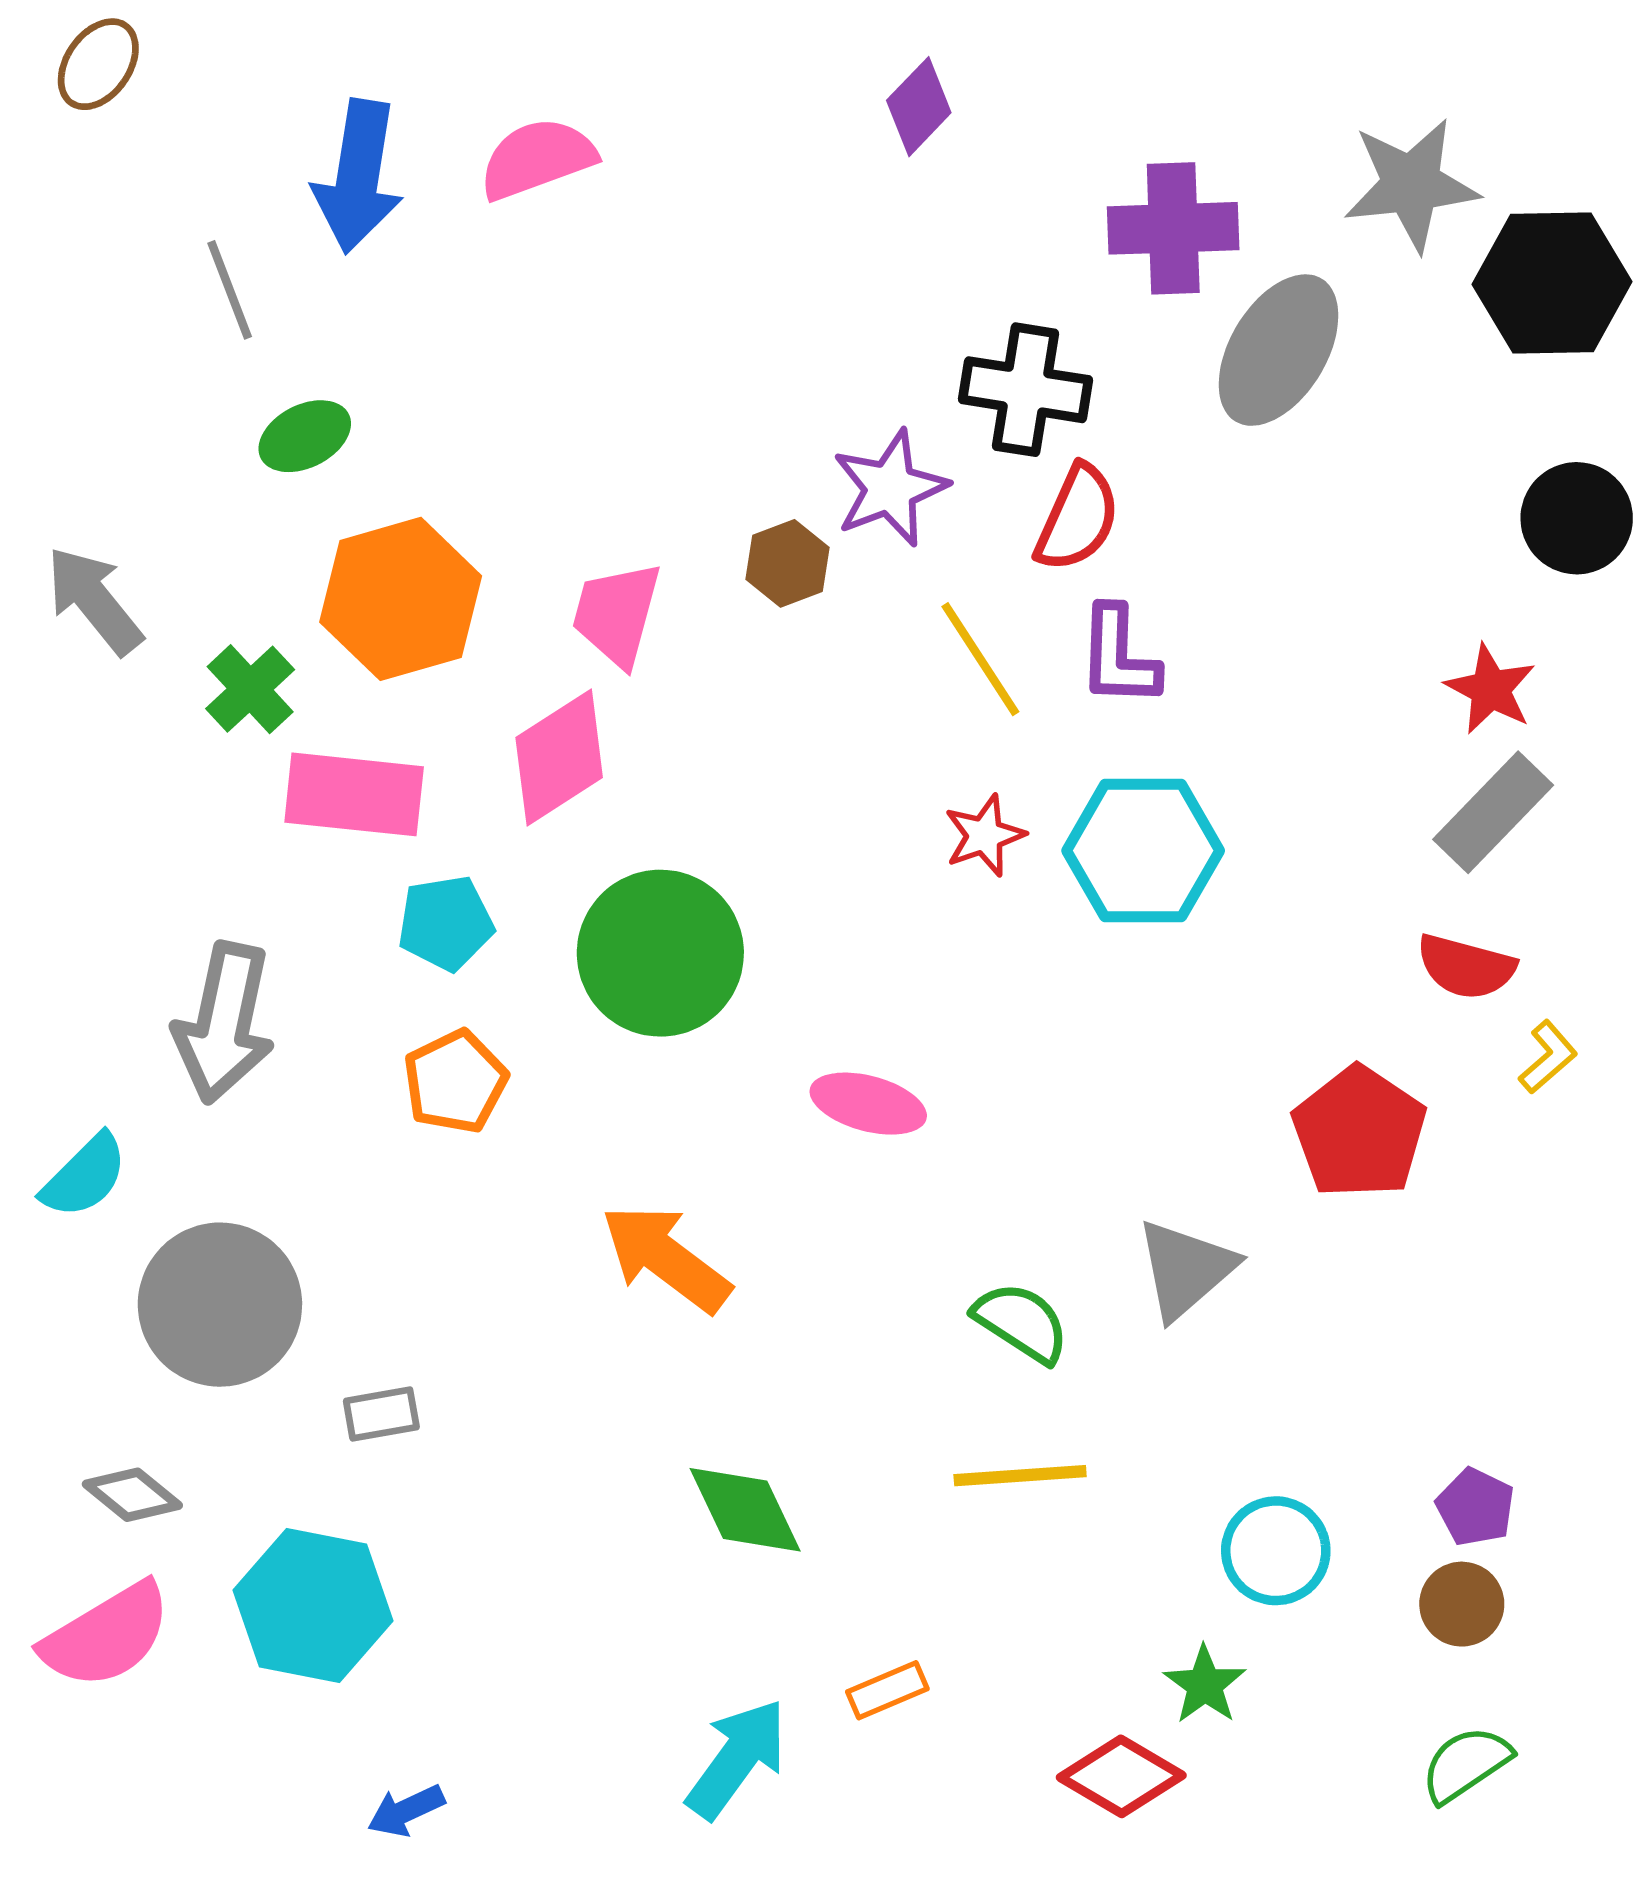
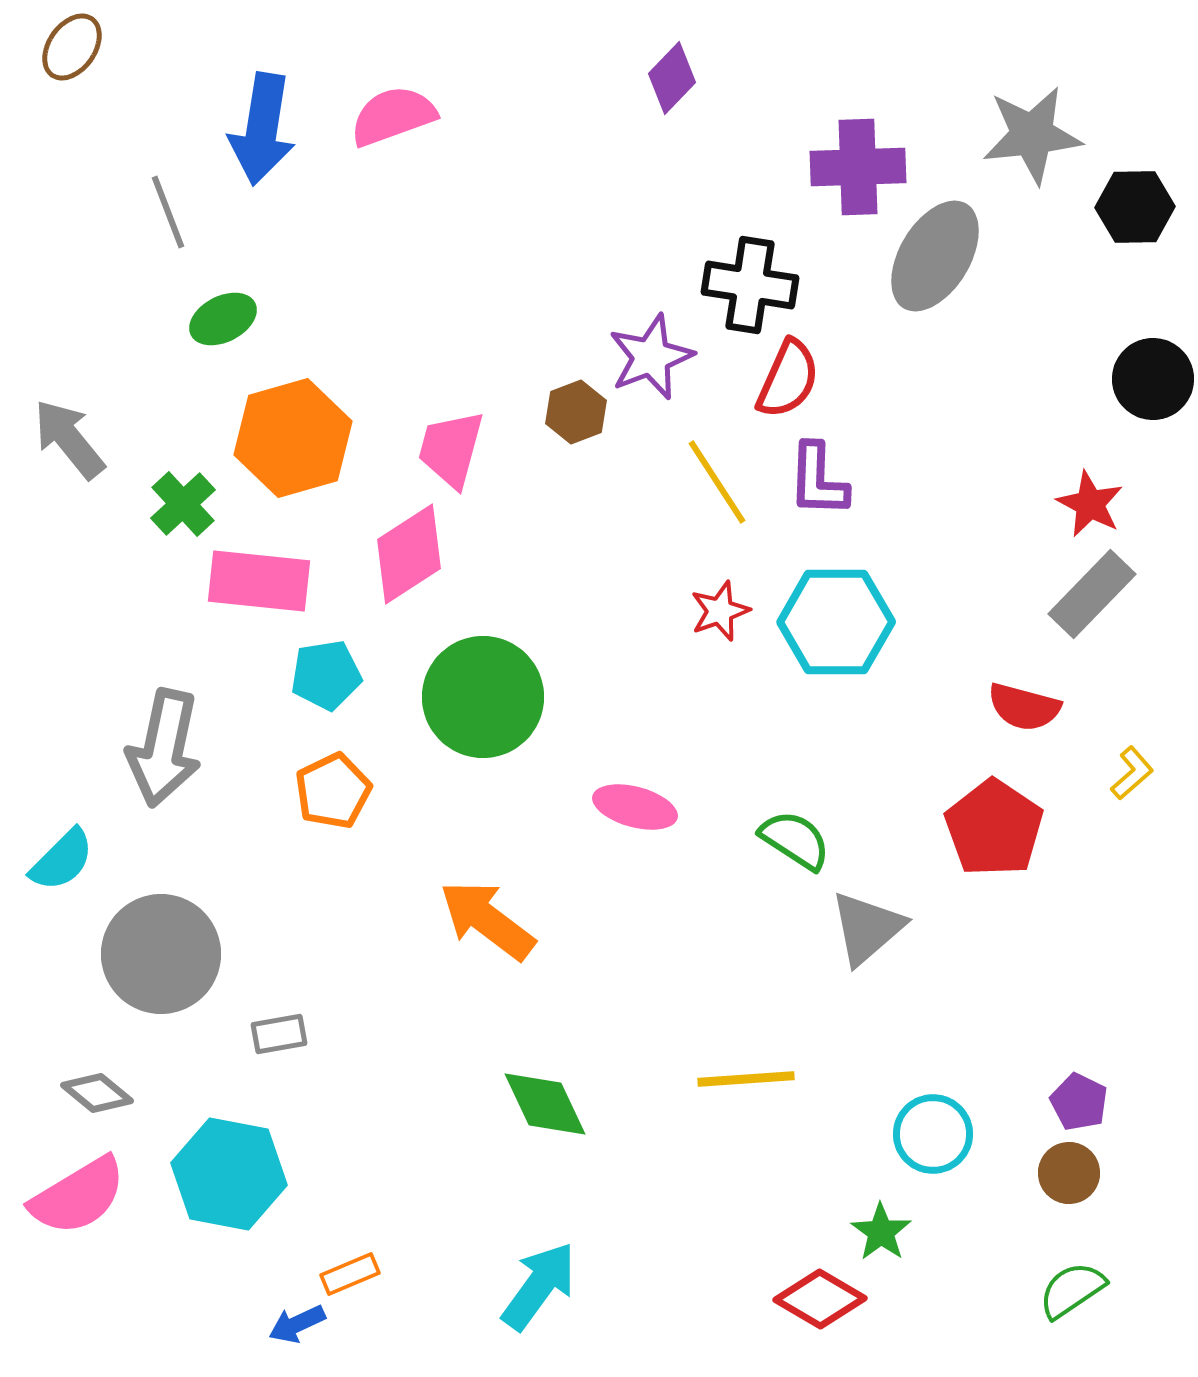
black hexagon: (1552, 283) -> (1135, 207), size x0.7
red semicircle: (1466, 967) -> (1024, 707), moved
green semicircle: (1021, 1322) -> (795, 840), moved
orange rectangle: (887, 1690) -> (350, 1274), moved

